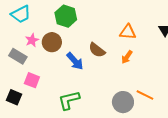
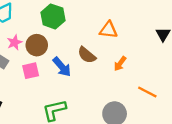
orange triangle: (128, 32) -> (108, 30), moved
pink square: (32, 80) -> (31, 71), moved, turned -35
orange line: (145, 95) -> (147, 92), moved

